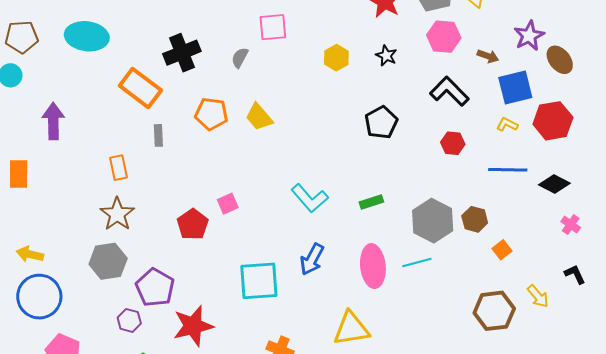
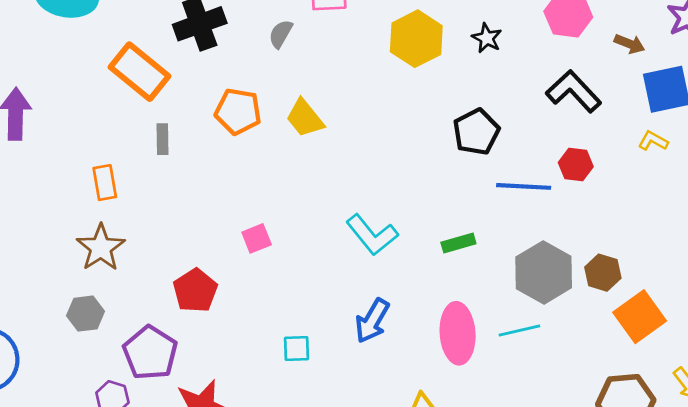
yellow hexagon: (336, 58) -> (416, 39), size x1.5
blue line: (508, 170) -> (524, 186), moved
red pentagon: (193, 224) -> (195, 291), moved
orange square: (502, 250) -> (640, 317), size x1.8
gray hexagon: (108, 261) -> (86, 314), size x0.7
cyan square: (259, 281) -> (297, 348), size x0.5

